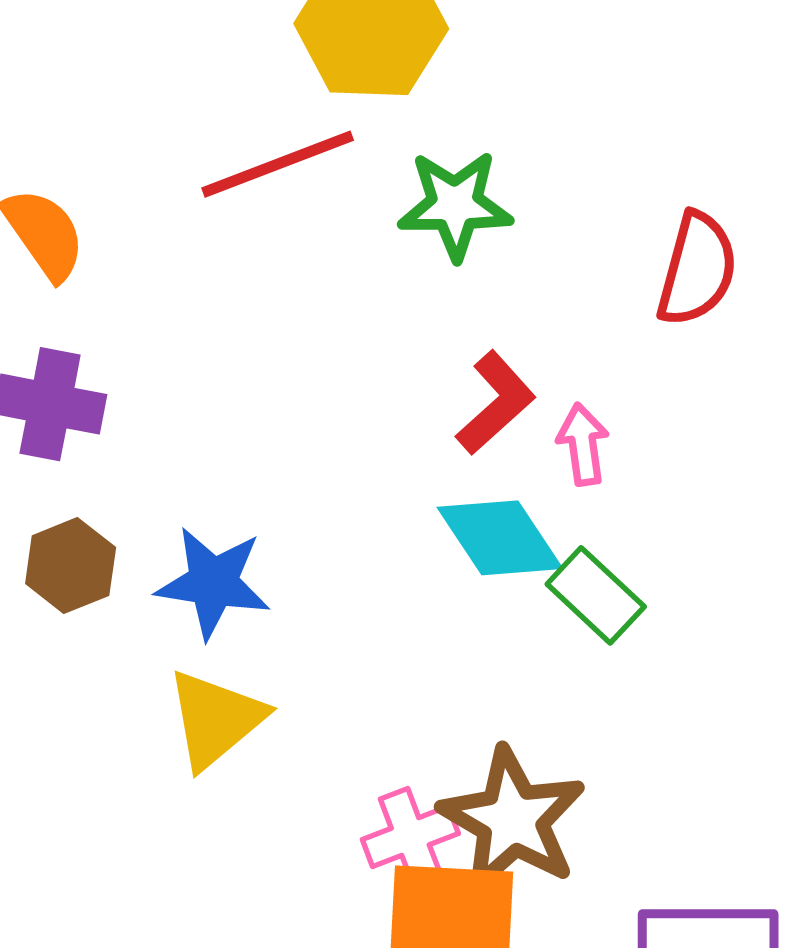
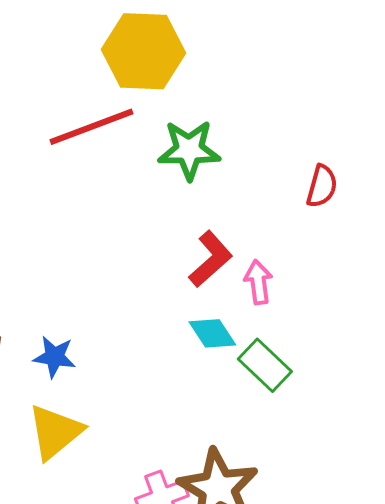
red semicircle: (697, 269) -> (322, 186), size x0.7
cyan diamond: (500, 538) -> (212, 333), size x0.7
blue star: (213, 583) -> (54, 357), size x0.7

